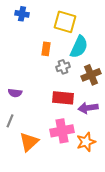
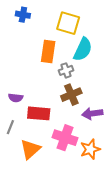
orange rectangle: (46, 49) -> (48, 51), size x1.5
brown cross: (91, 75) -> (71, 95), moved
red rectangle: (63, 98) -> (39, 113), moved
pink cross: (62, 131) -> (65, 138), turned 30

